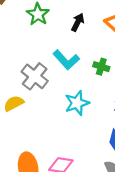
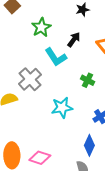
cyan L-shape: (66, 60) -> (56, 57), moved

